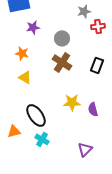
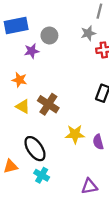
gray circle: (62, 38) -> (49, 35), moved
brown cross: (62, 62) -> (48, 104), moved
purple triangle: (85, 149) -> (89, 186), turned 35

